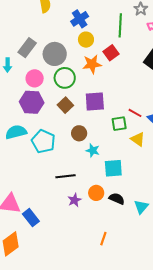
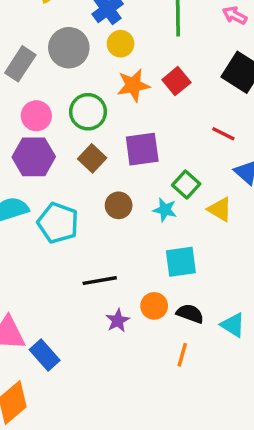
red square: (111, 53) -> (176, 81), moved
gray circle: (55, 54) -> (69, 48), moved
red line: (135, 113) -> (223, 134), moved
green square: (119, 124) -> (186, 185), turned -35
cyan star: (93, 150) -> (165, 210), moved
cyan triangle: (141, 207) -> (233, 325), turned -35
orange line: (103, 239) -> (182, 355), moved

